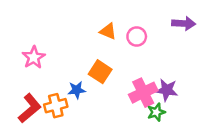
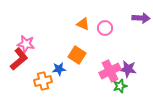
pink star: (34, 57) -> (26, 44), turned -30
red L-shape: (30, 108) -> (19, 59), moved

